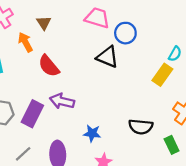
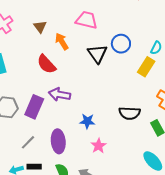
blue circle: (125, 33) -> (121, 44), moved
orange arrow: (25, 42) -> (62, 41), moved
black triangle: (108, 57) -> (97, 54), turned 35

